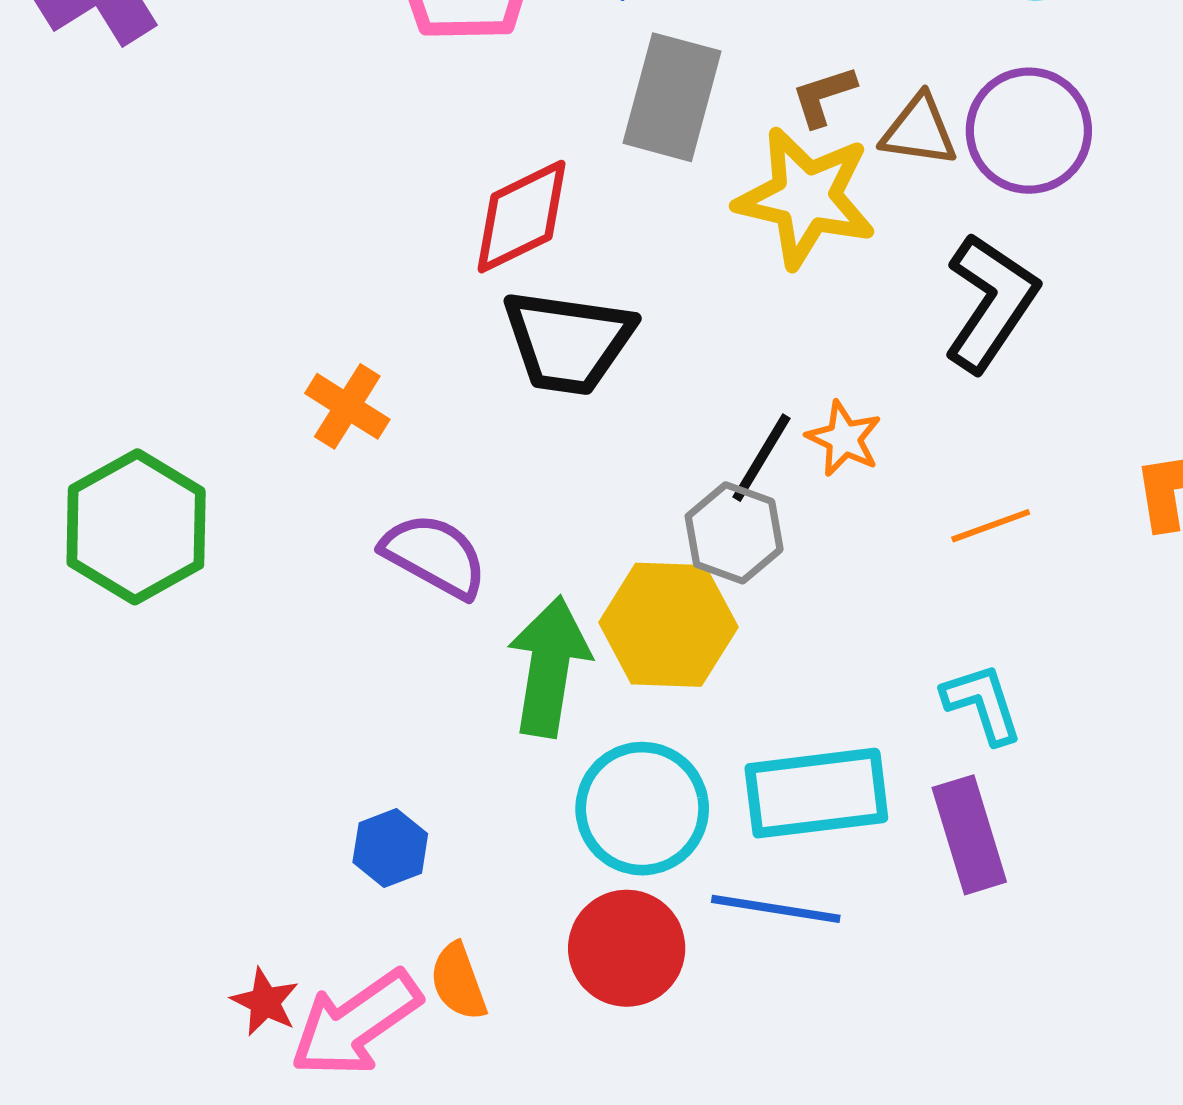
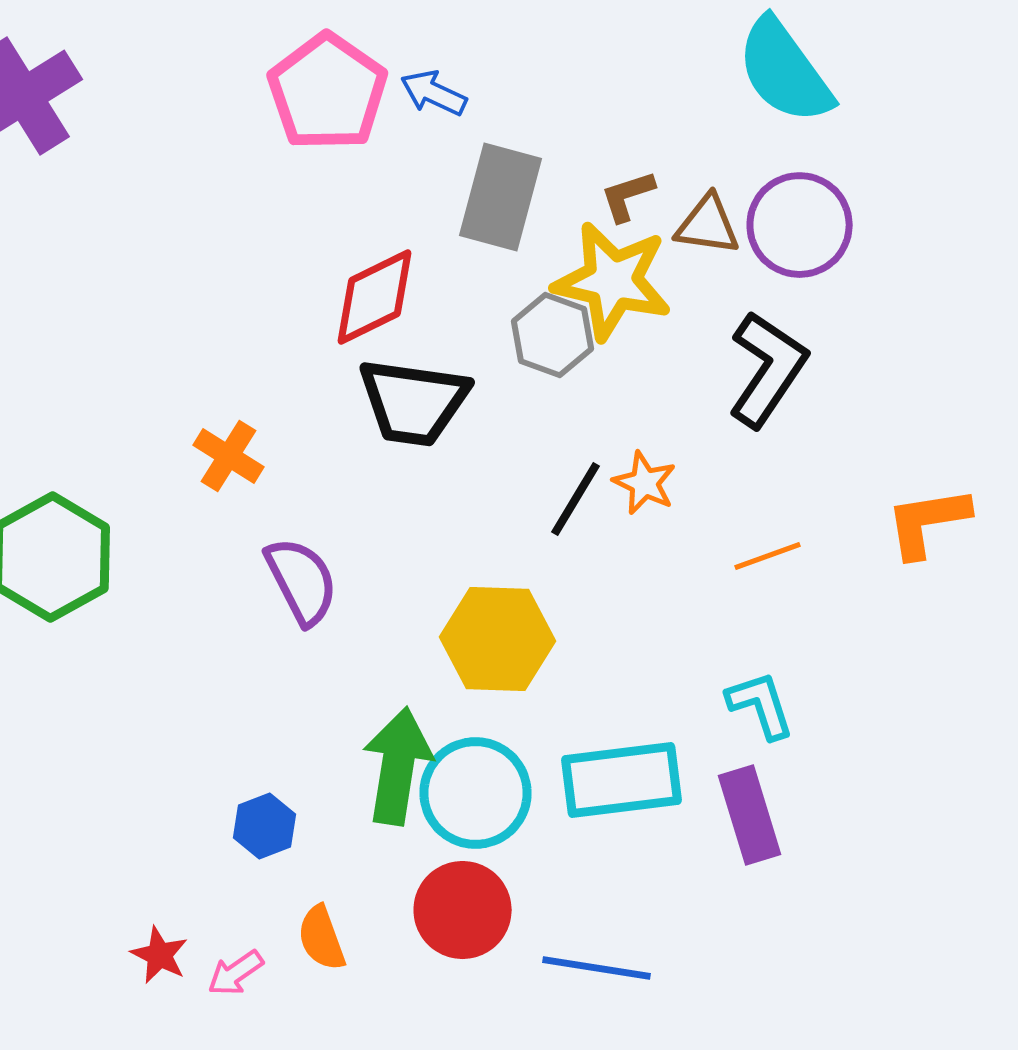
gray hexagon: (734, 533) -> (552, 335), moved
purple semicircle: (434, 556) -> (302, 581), turned 34
green arrow: (549, 667) -> (398, 766), moved
blue line: (776, 909) -> (596, 968), moved
pink arrow: (356, 1023) -> (236, 973), size x0.5

